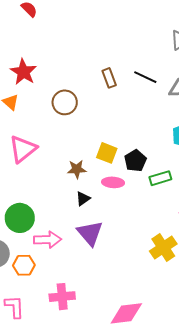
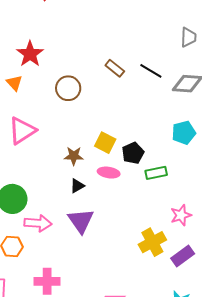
brown rectangle: (109, 78) -> (115, 68), turned -36

